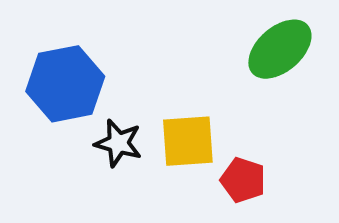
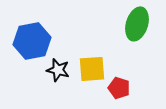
green ellipse: (280, 49) -> (137, 24), turned -32

